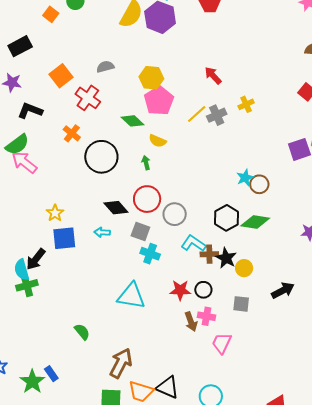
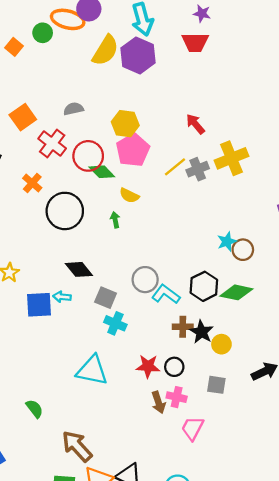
yellow cross: (246, 104) -> (232, 158), size x1.8
red circle: (147, 199) -> (88, 156), moved
blue square: (64, 238) -> (39, 305), moved
cyan L-shape: (193, 243) -> (166, 294), moved
brown arrow: (121, 363) -> (77, 446), turned -72

